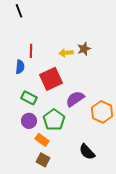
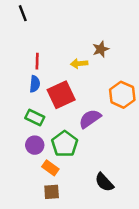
brown star: (84, 49) -> (101, 49), moved
blue semicircle: (20, 67) -> (35, 84), moved
orange hexagon: (102, 112) -> (122, 95), moved
brown square: (43, 160) -> (52, 192), turned -32

